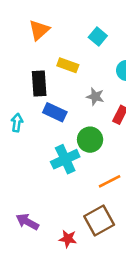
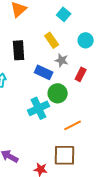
yellow rectangle: (68, 65) -> (52, 40), moved, turned 35
blue rectangle: (55, 112) -> (44, 72), moved
brown square: (99, 220) -> (65, 155), turned 30

